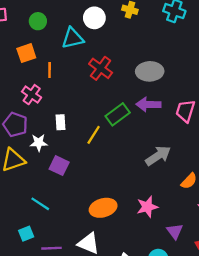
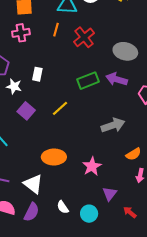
orange line: (50, 70) -> (56, 30), moved
pink cross: (32, 95) -> (21, 33), moved, turned 30
yellow line: (94, 135) -> (60, 108), moved
pink star: (147, 207) -> (92, 166), turned -30

